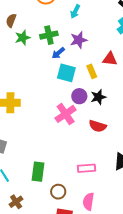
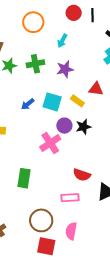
blue arrow: (58, 53) -> (28, 104), moved
yellow rectangle: (92, 71) -> (77, 101), turned -32
red semicircle: (98, 126) -> (82, 175), moved
green rectangle: (38, 172) -> (24, 178), moved
brown circle: (58, 192) -> (41, 220), size x1.5

